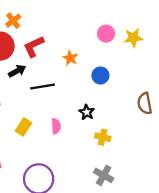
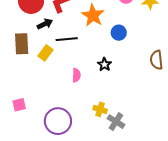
orange star: (70, 58) -> (93, 15), size x1.6
yellow rectangle: (23, 127) -> (46, 53), moved
yellow cross: (103, 137) -> (100, 109), moved

